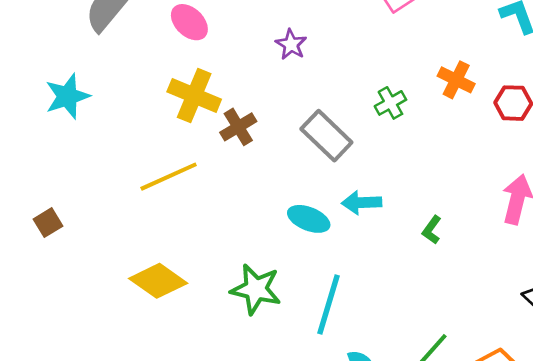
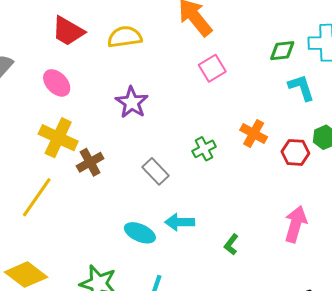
purple star: (291, 44) -> (132, 102), size x1.4
gray rectangle: (326, 136) -> (155, 171), size x0.7
yellow line: (169, 177) -> (37, 197), turned -33

